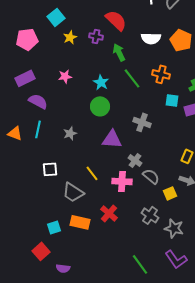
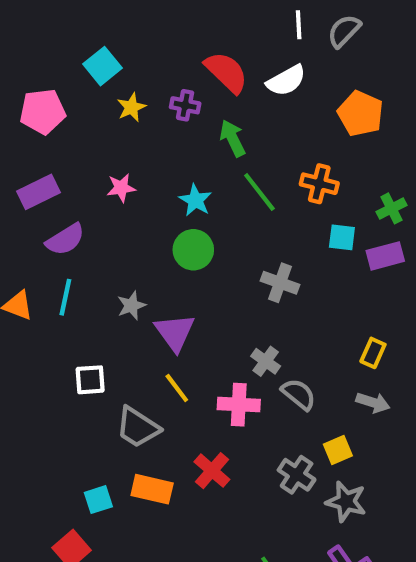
white semicircle: (151, 38) -> (286, 80), moved, turned -30
purple semicircle: (38, 101) -> (65, 239), turned 120
purple triangle: (112, 139) -> (175, 332), moved, turned 50
yellow square: (170, 193) -> (338, 450), moved

